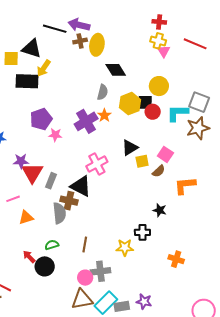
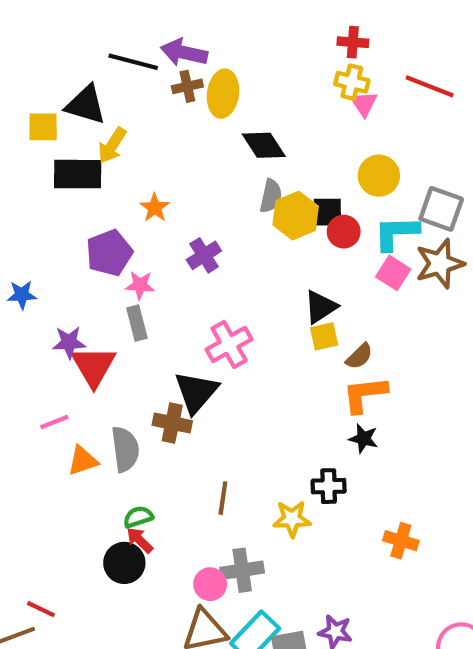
yellow circle: (159, 86) -> (379, 176), moved
gray semicircle: (103, 92) -> (271, 196), moved
orange star: (104, 115) -> (155, 208), moved
purple cross: (86, 121) -> (204, 255), size x0.7
black triangle: (130, 148) -> (321, 307), moved
pink square: (165, 154) -> (393, 273), moved
gray rectangle: (51, 181) -> (137, 323), moved, turned -35
orange L-shape: (185, 185) -> (365, 394), moved
black triangle: (81, 186) -> (196, 392), turned 45
gray semicircle: (59, 213) -> (125, 449), moved
brown line: (85, 244) -> (223, 498), moved
red arrow: (29, 257) -> (140, 540), moved

